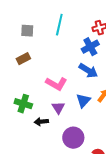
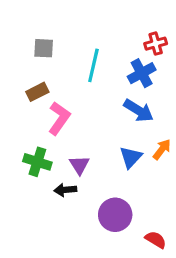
cyan line: (59, 25) -> (93, 65), moved
pink L-shape: (56, 84) -> (59, 118), moved, turned -85
purple triangle: (58, 108) -> (79, 165), moved

